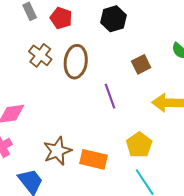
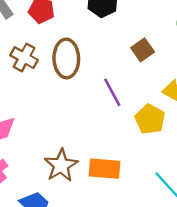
yellow pentagon: (139, 145) -> (150, 119), moved

